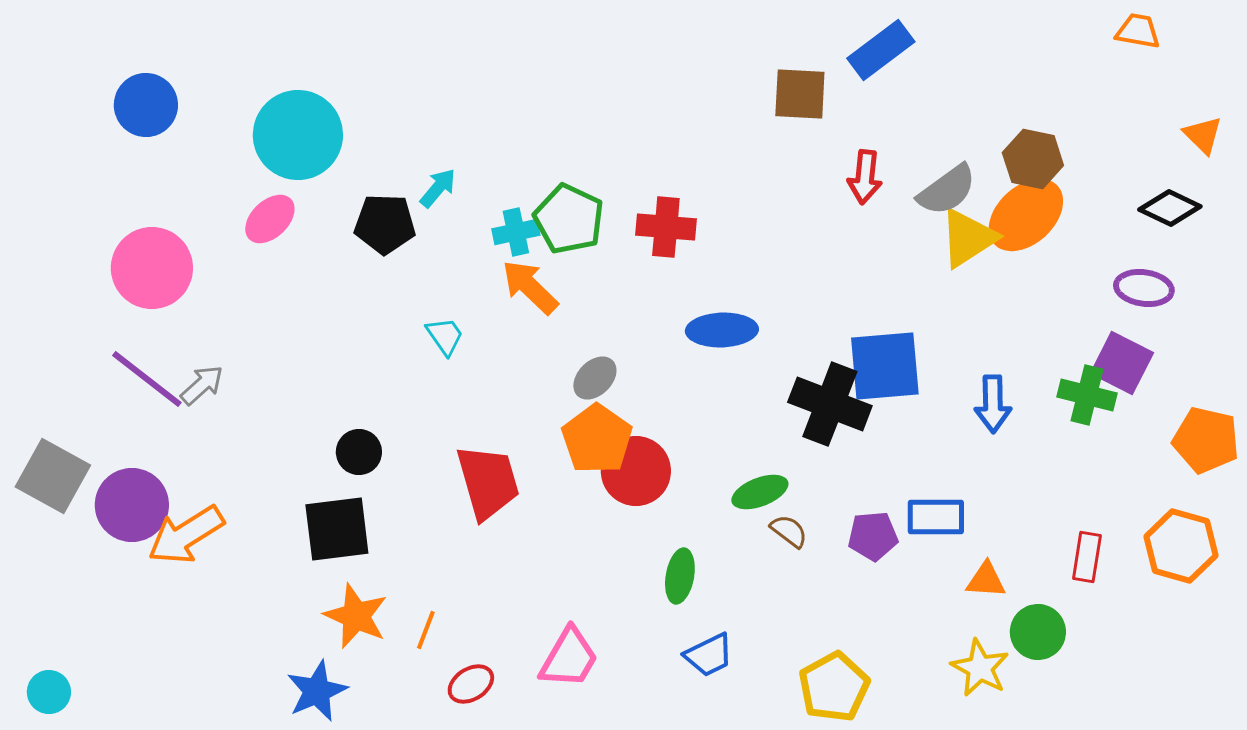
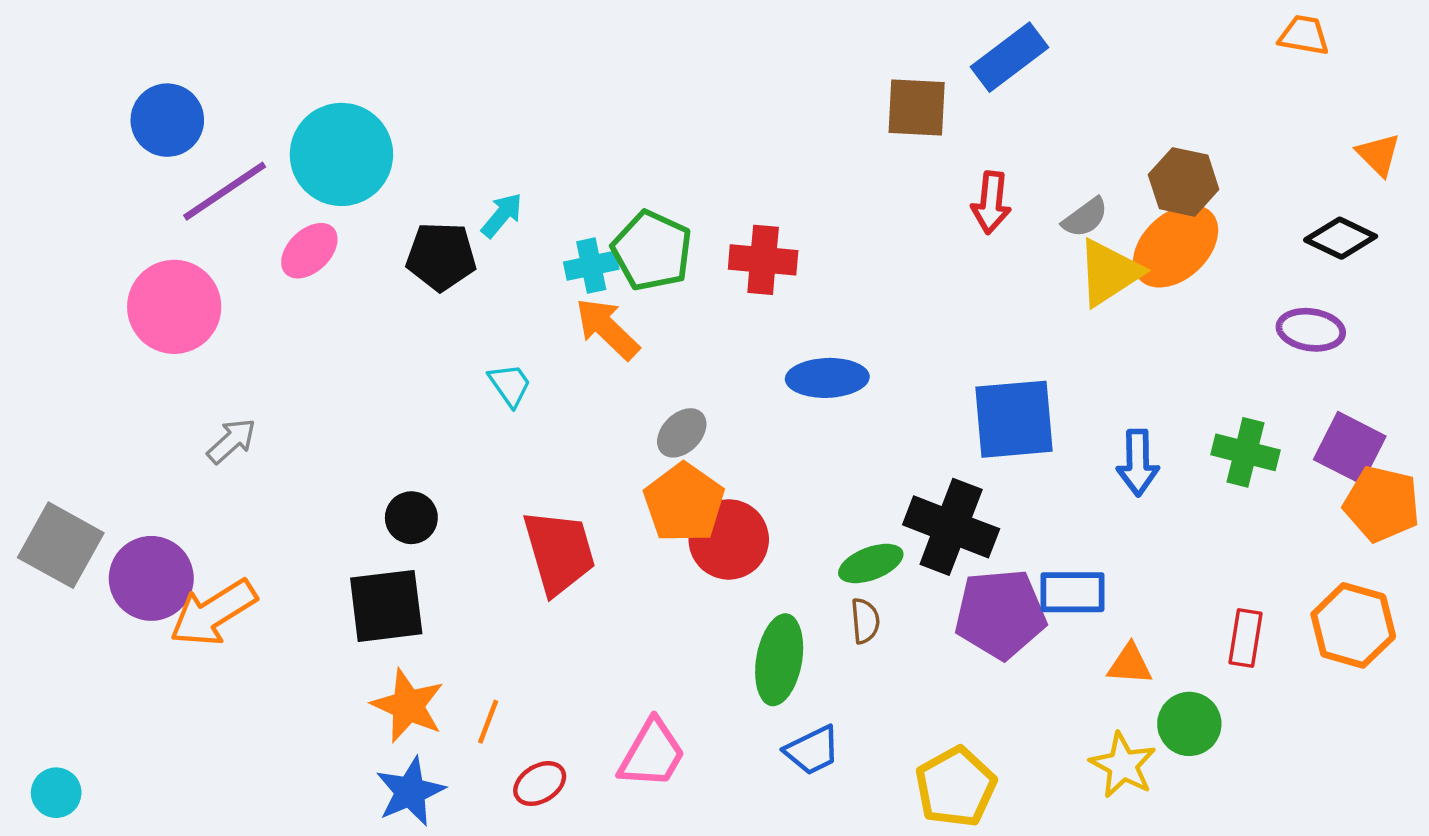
gray semicircle: (947, 190) -> (1085, 217), size x0.7
purple square: (1122, 363) -> (1350, 448), moved
purple line: (147, 379) -> (225, 191), moved, turned -72
black cross: (830, 404) -> (951, 527), moved
brown semicircle: (789, 531) -> (865, 621), moved, turned 48
purple pentagon: (873, 536) -> (1000, 614), size x1.6
green ellipse: (680, 576) -> (779, 660), size x1.4
blue star: (317, 691) -> (410, 792), moved

